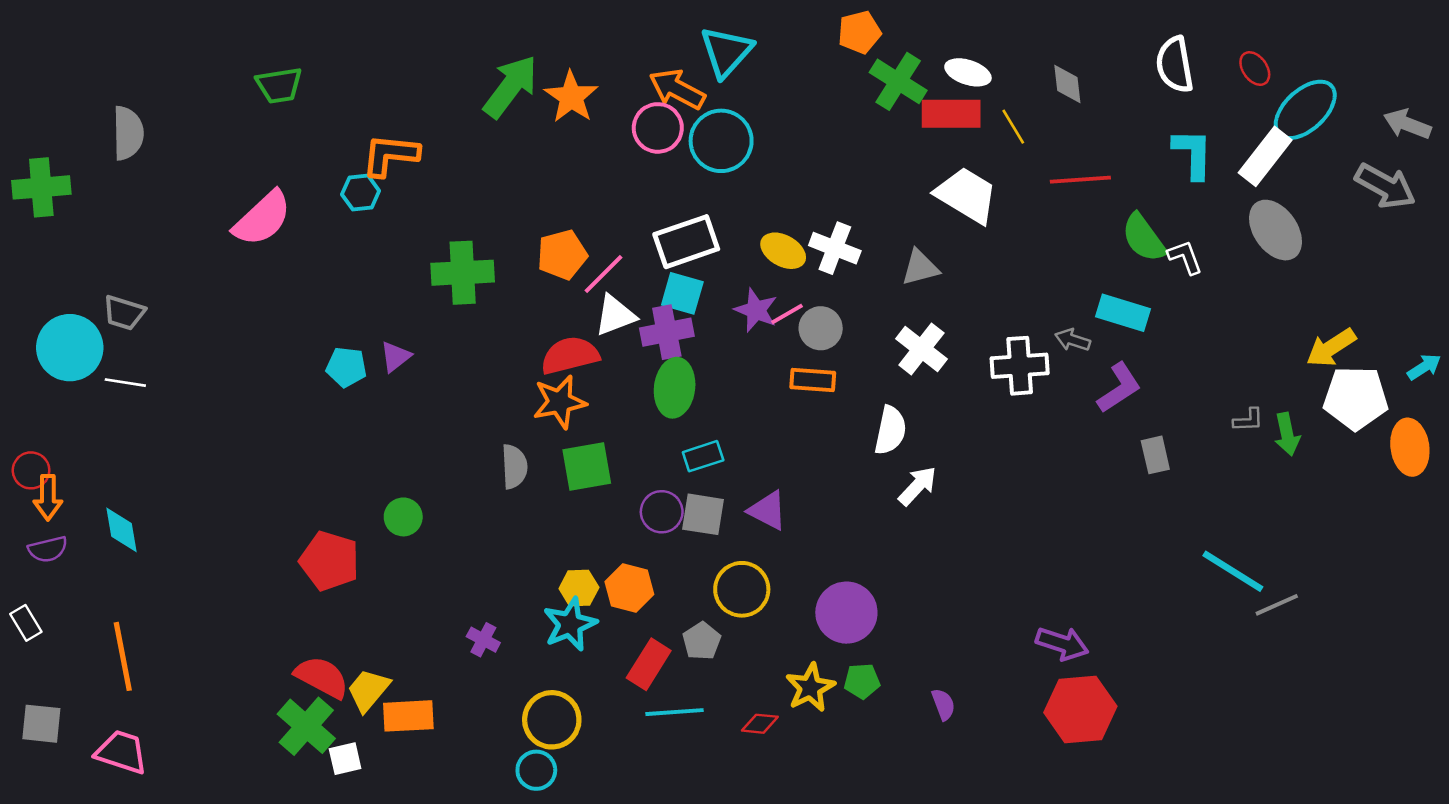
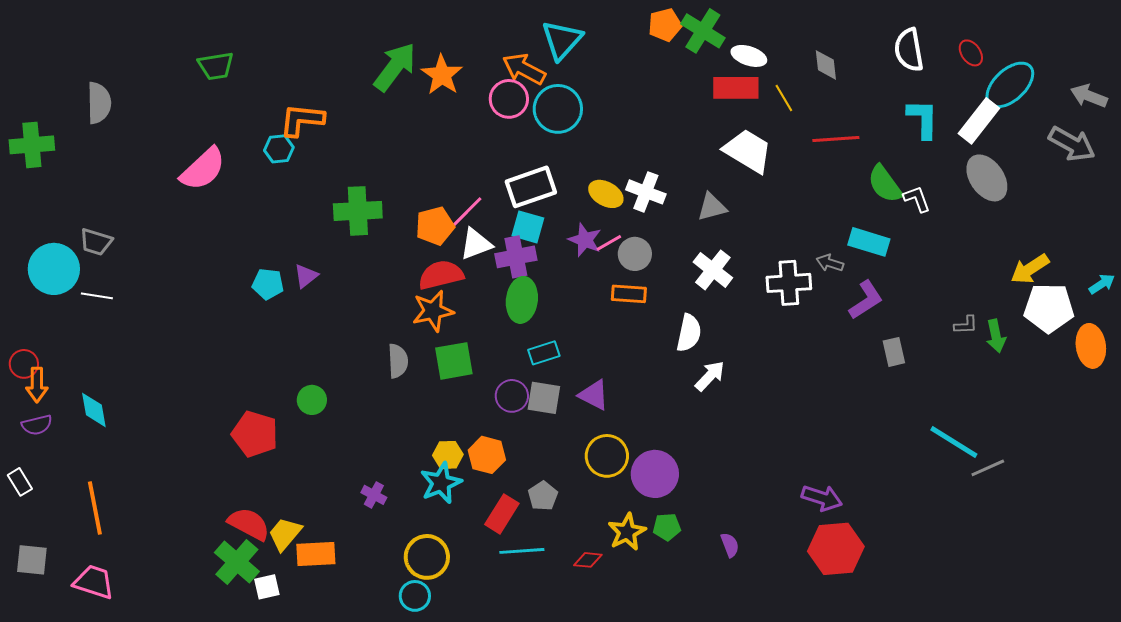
green cross: (898, 81) -> (703, 31), moved
orange pentagon: (562, 255) -> (435, 226), moved
yellow circle: (742, 589) -> (607, 456), moved

